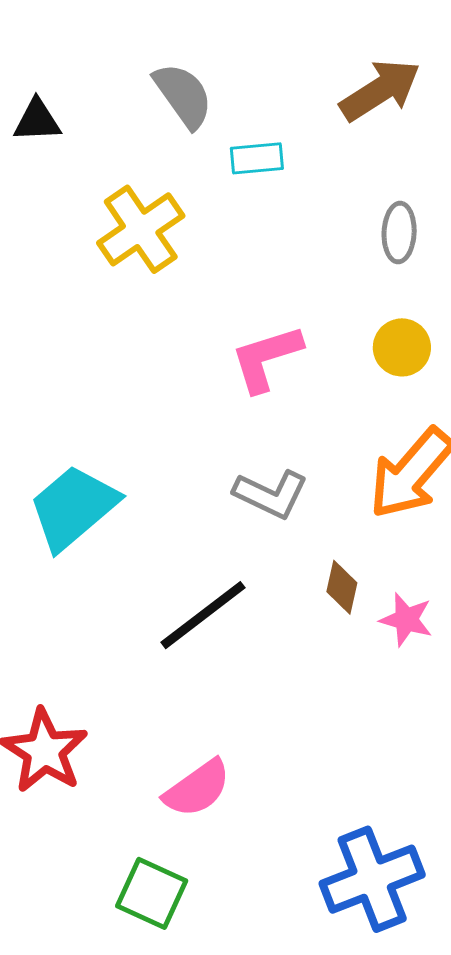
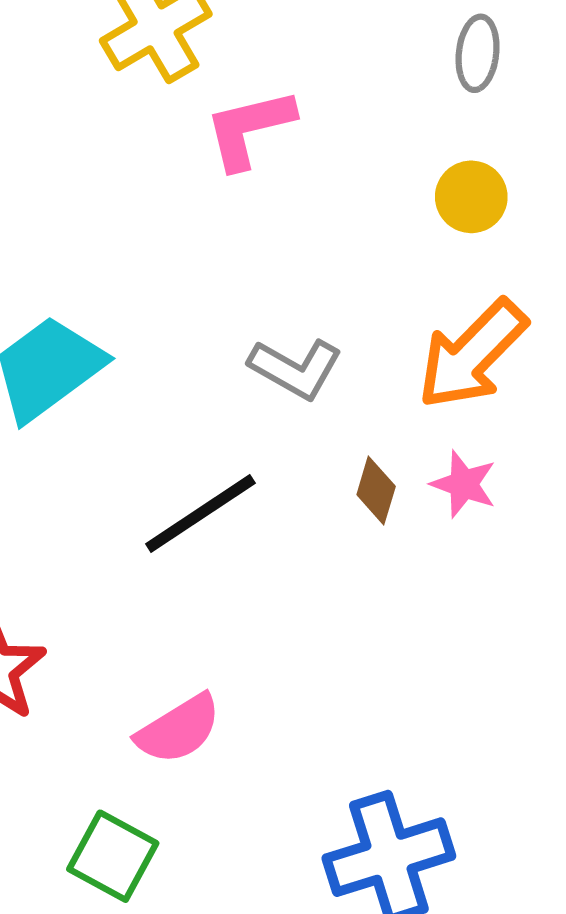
pink L-shape: (266, 358) -> (249, 129), moved
pink star: (406, 620) -> (464, 484), moved

